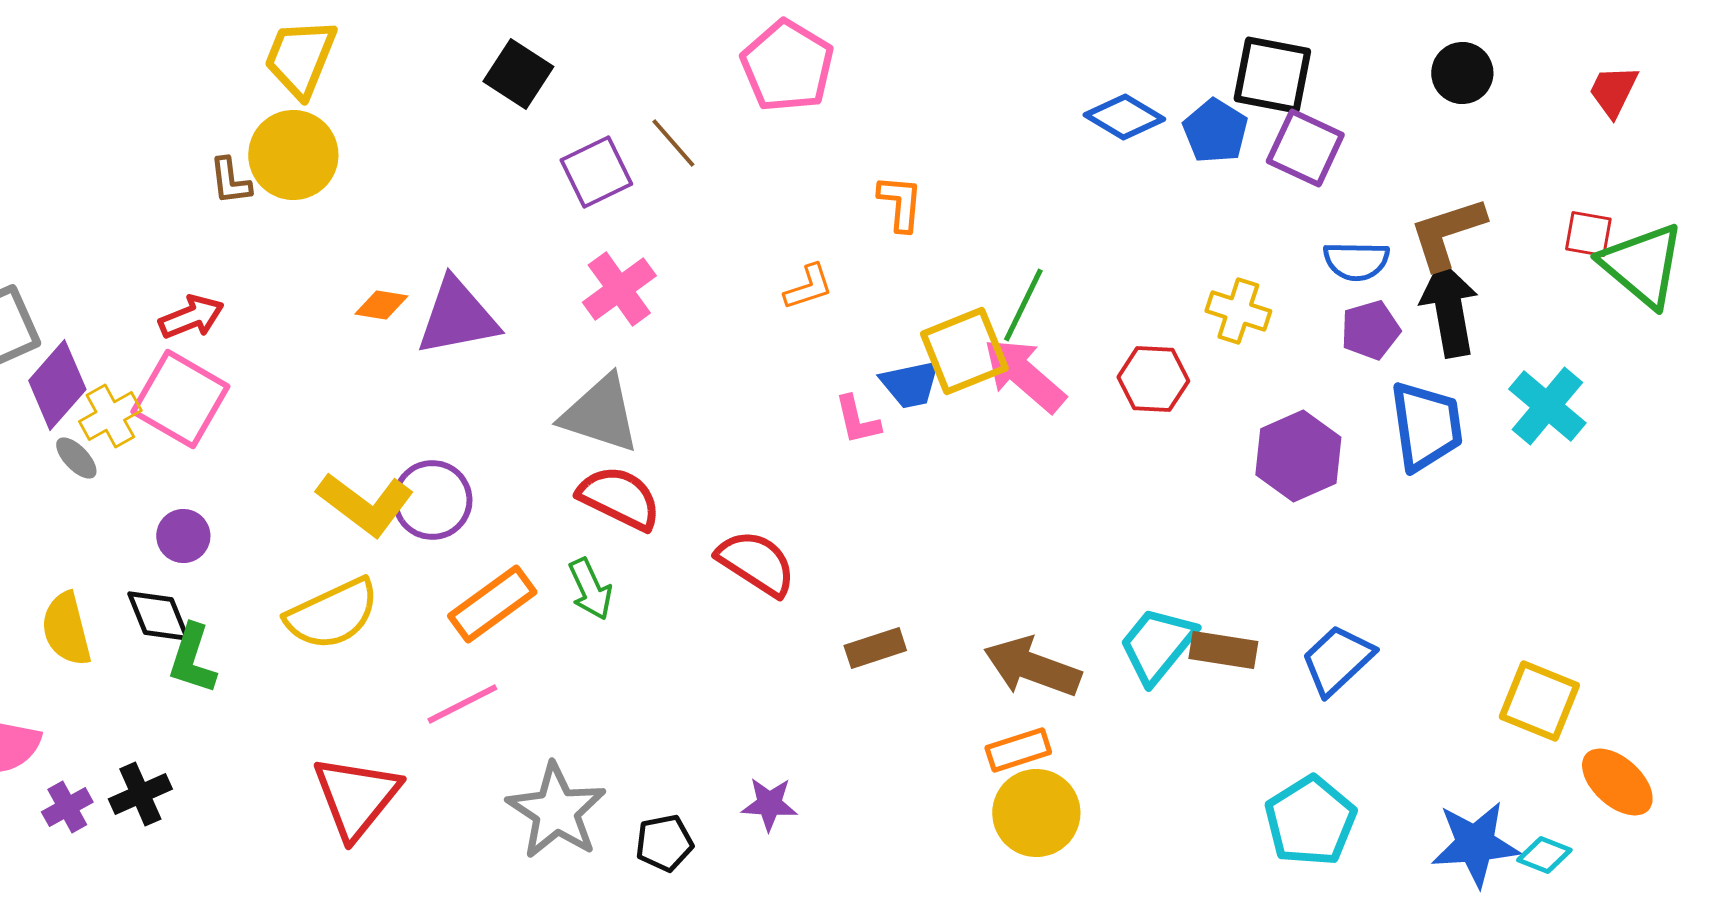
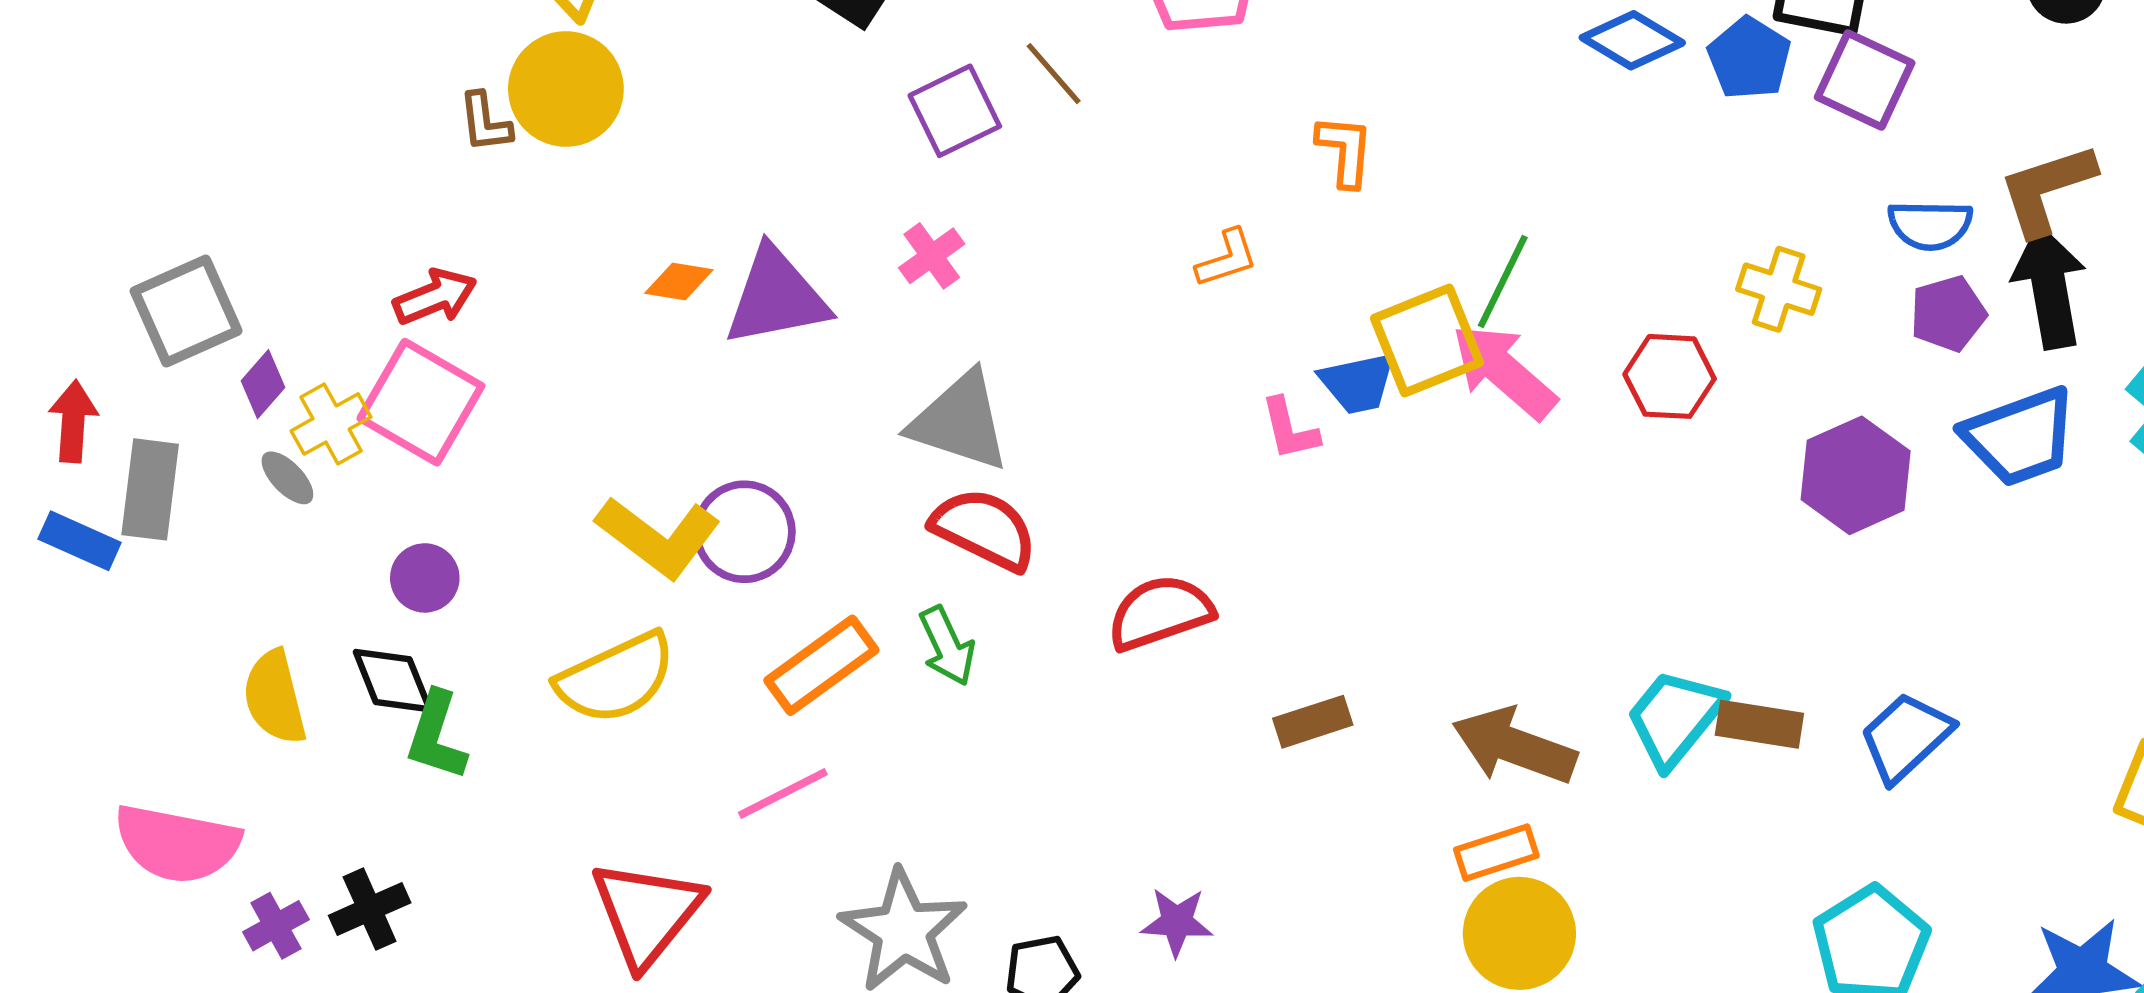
pink cross: (619, 289) -> (932, 256), moved, size x0.7
purple diamond: (57, 385) -> (263, 384), size x0.6
blue trapezoid: (1426, 426) -> (2020, 437), turned 78
red semicircle: (756, 563) -> (1160, 613), turned -52

